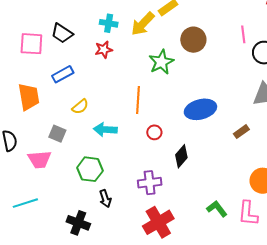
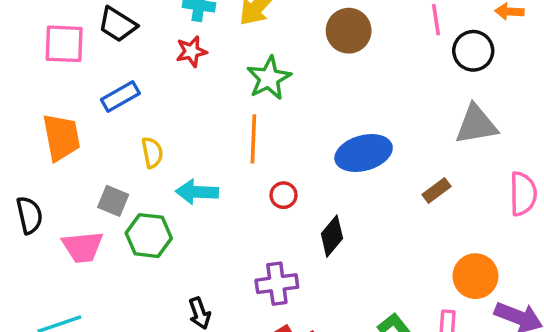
green star: (161, 62) -> (269, 78), moved
yellow semicircle: (80, 107) -> (152, 153), turned -60
green hexagon: (90, 169) -> (149, 236), moved

